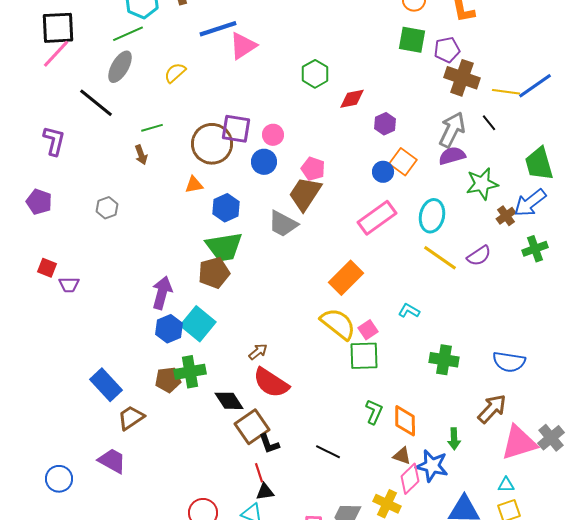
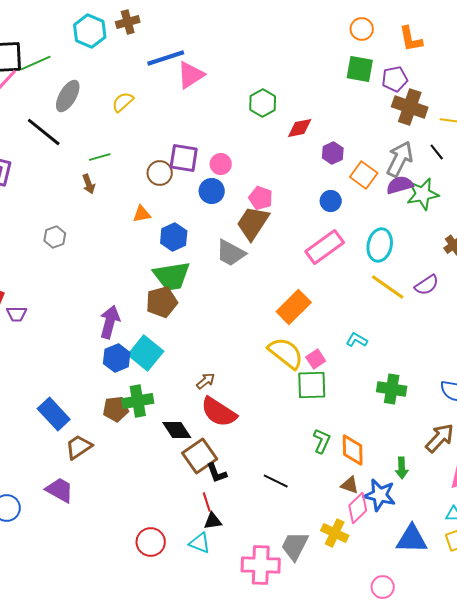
green line: (128, 34) -> (36, 63), moved
brown circle: (212, 144) -> (160, 173), size x0.6
orange square: (403, 162) -> (364, 175), moved
green star: (482, 184) -> (423, 194), moved

